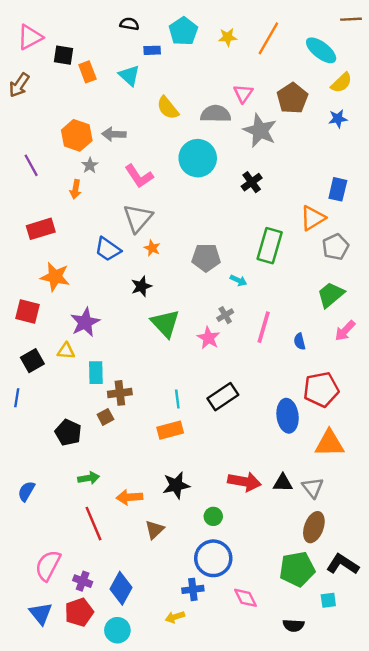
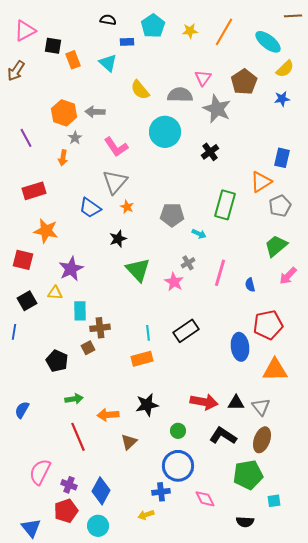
black L-shape: (343, 564) -> (223, 436), moved
blue triangle: (41, 613) -> (31, 528), moved

